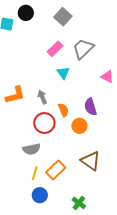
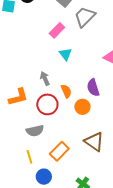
gray trapezoid: (83, 49) -> (85, 17), moved
orange L-shape: (15, 95) -> (18, 97), moved
yellow line: (35, 173) -> (29, 157), moved, turned -32

